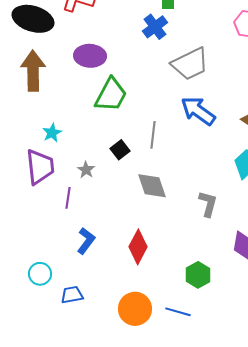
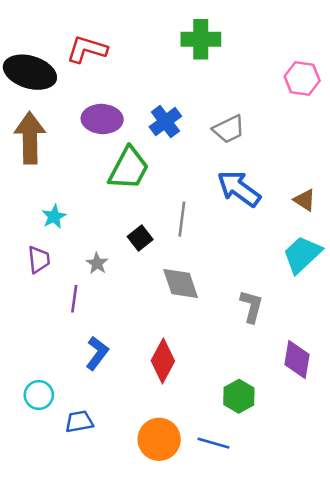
blue cross: (155, 27) -> (165, 122), moved
gray trapezoid: (190, 64) -> (229, 129), size x0.7
purple trapezoid: (40, 167) -> (39, 260), size x0.6

